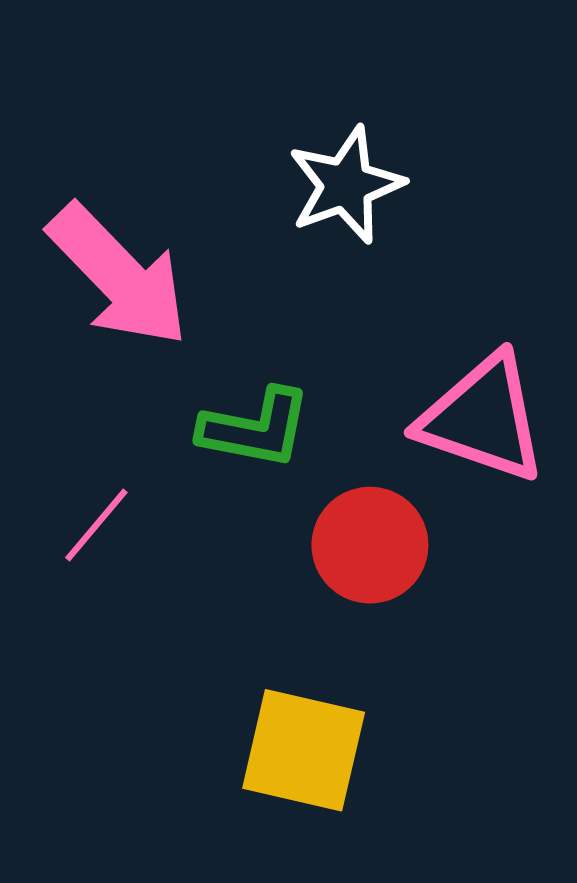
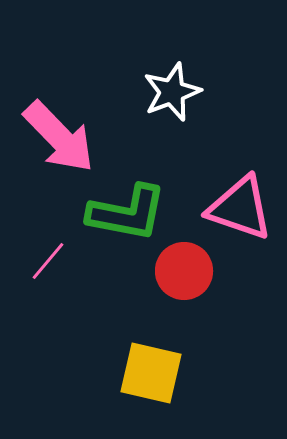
green L-shape: (255, 428) -> (127, 213), size x1.4

